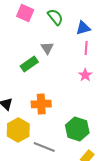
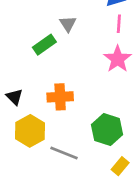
pink star: (85, 75) -> (118, 59), size x1.5

